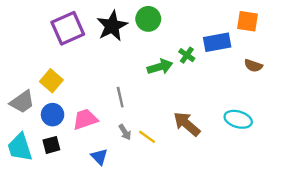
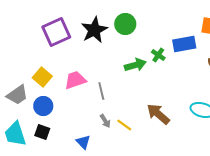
pink trapezoid: (85, 119) -> (75, 80), moved
black square: (51, 145) -> (42, 132), turned 35

